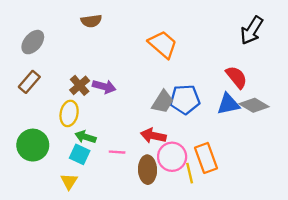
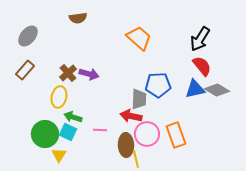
black arrow: (252, 30) -> (200, 39), moved
gray trapezoid: (163, 102) -> (139, 99), moved, turned -30
green circle: (33, 145) -> (45, 134), moved
yellow line: (190, 173) -> (136, 159), moved

